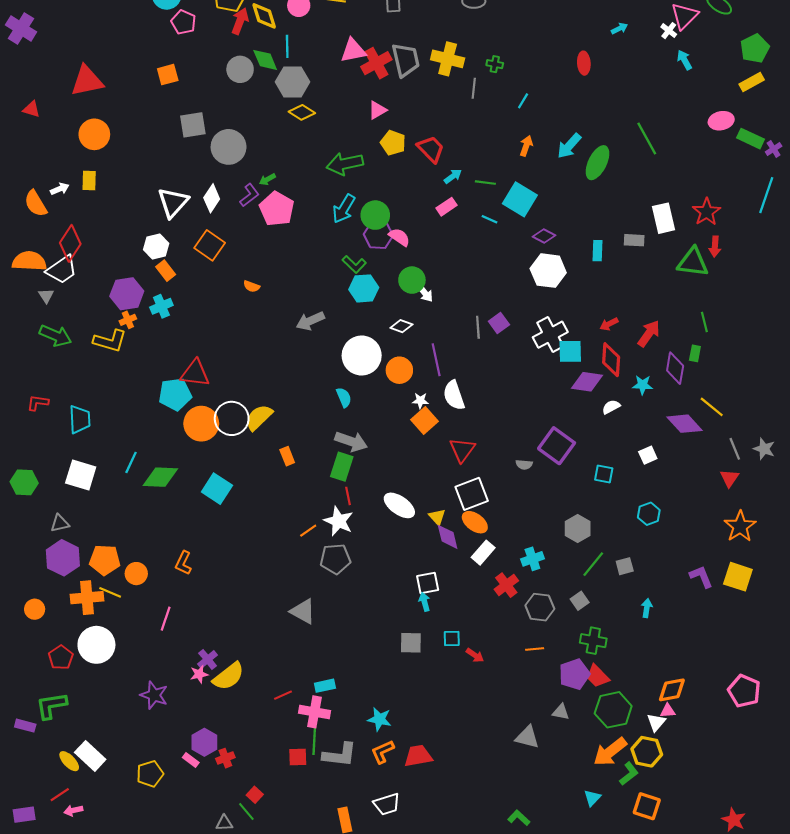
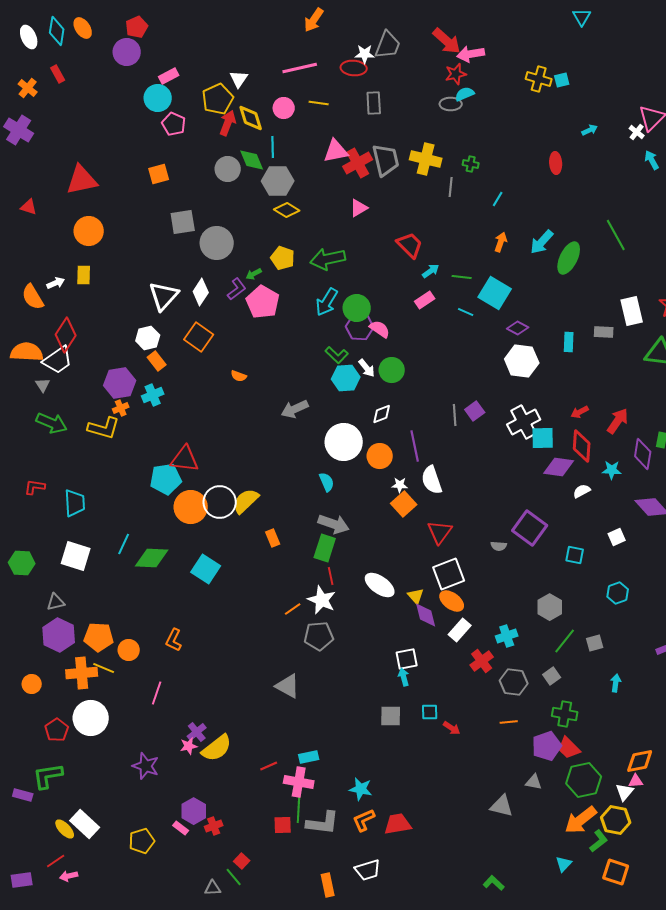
yellow pentagon: (393, 143) -> (283, 258), moved
white arrow: (425, 293) -> (367, 368), moved
white diamond: (401, 326) -> (382, 414), turned -40

